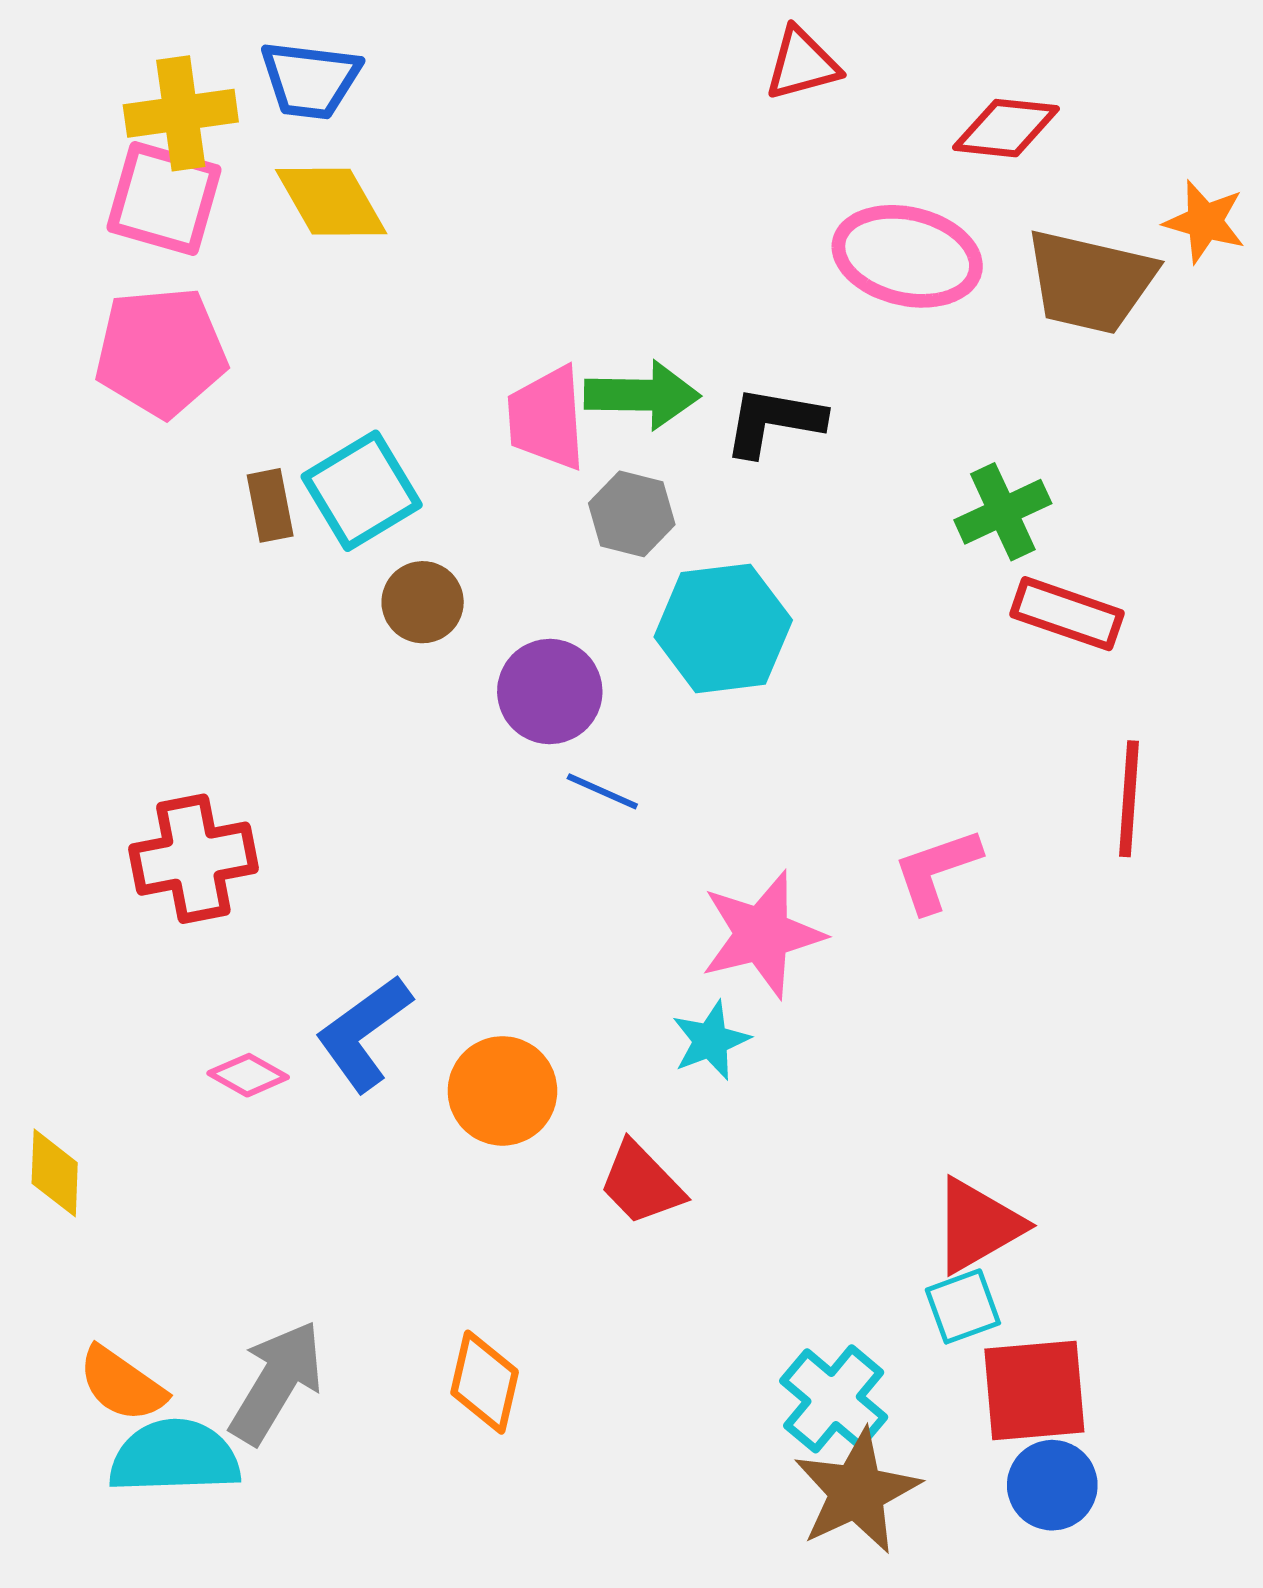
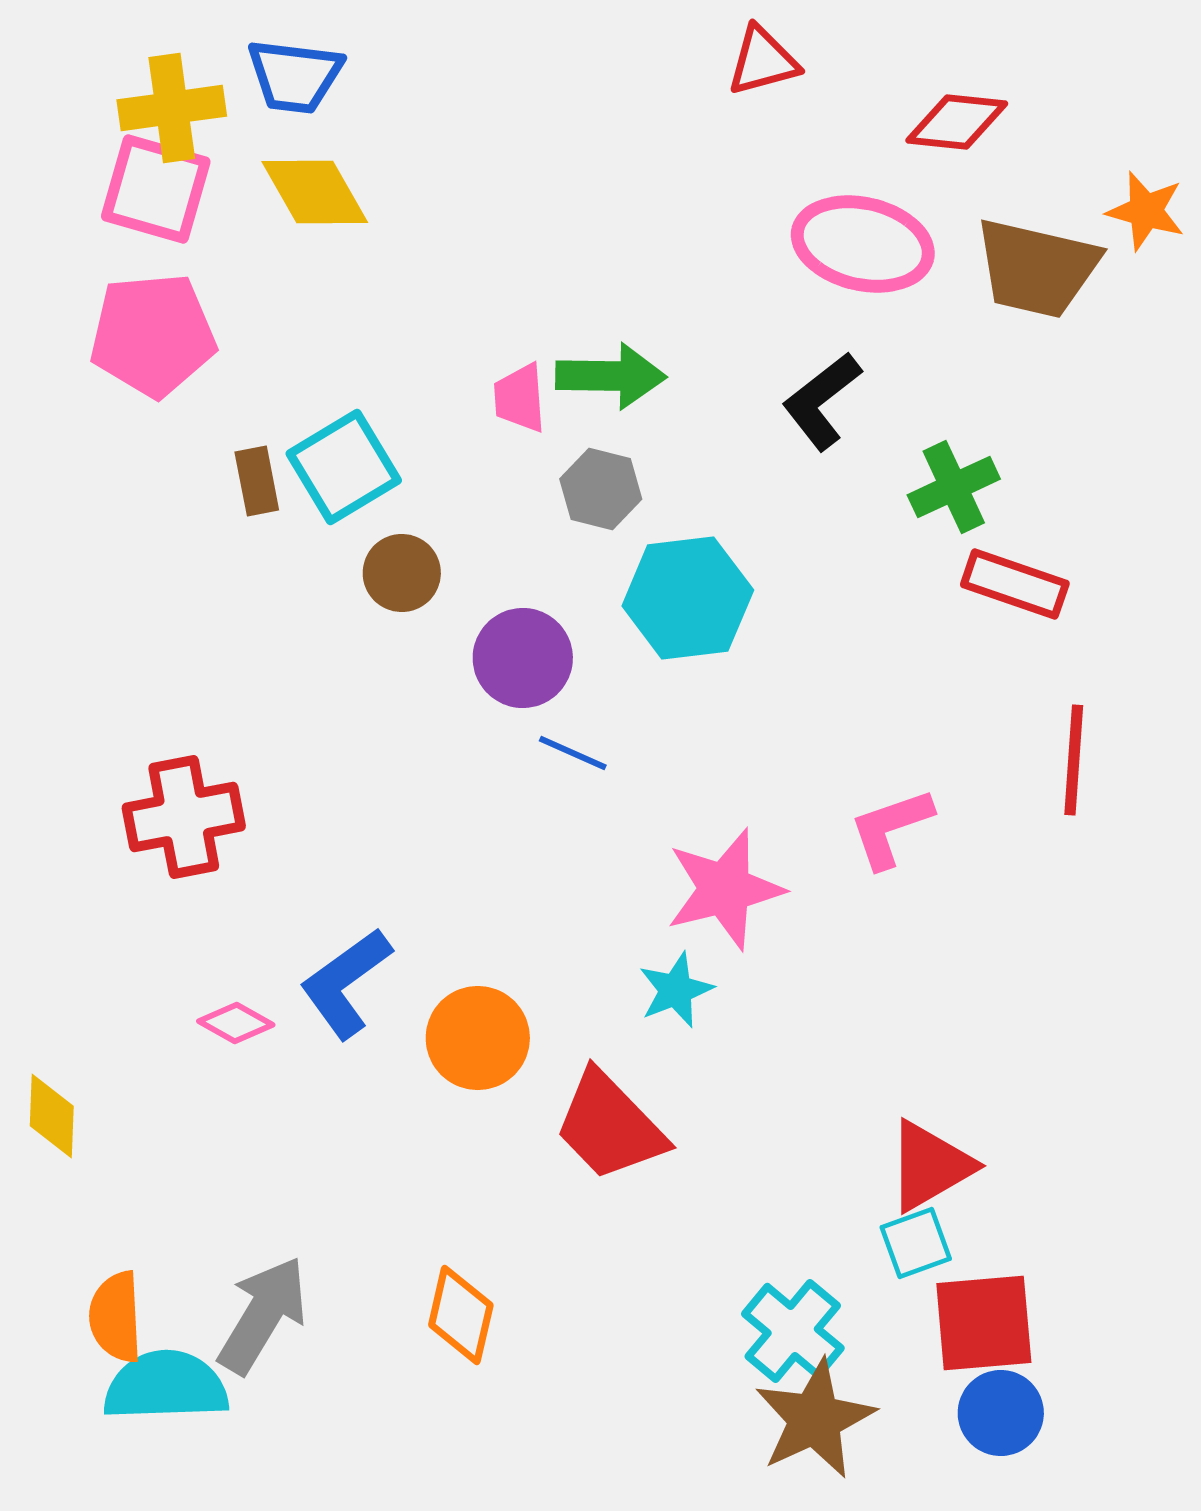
pink trapezoid: (547, 418) -> (520, 398), size x0.7
black L-shape: (774, 421) -> (822, 401), moved, turned -48
red trapezoid: (641, 1183) -> (610, 1126), size x1.4
orange semicircle: (122, 1384) -> (116, 1317), turned 52

